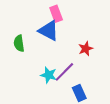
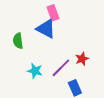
red star: (86, 49) -> (82, 59), moved
cyan star: (49, 75) -> (35, 71), moved

